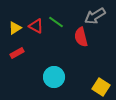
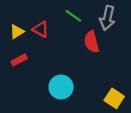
gray arrow: (95, 16) -> (107, 18), turned -45
green line: (56, 22) -> (73, 16), moved

